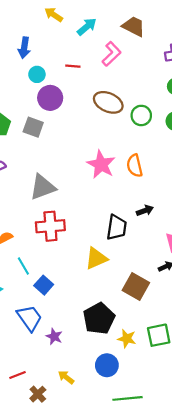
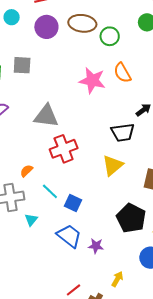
purple circle: (50, 98) -> (46, 27), moved
green circle: (141, 115) -> (110, 36), moved
gray triangle: (43, 187) -> (46, 116), turned 44
black trapezoid: (117, 227) -> (123, 132), turned 90
yellow arrow: (66, 377) -> (117, 279), turned 98

